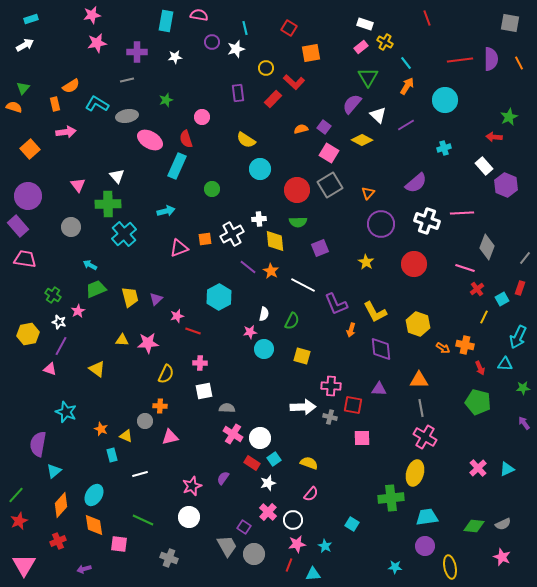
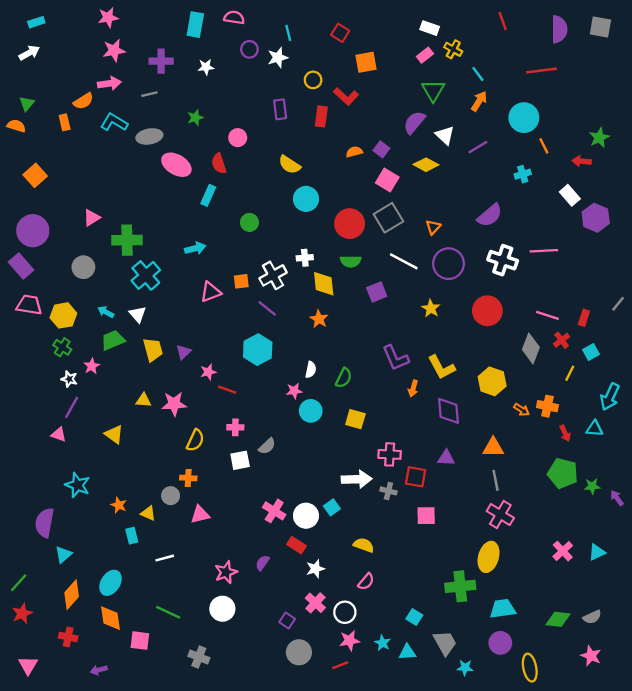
purple semicircle: (491, 59) -> (559, 29), moved
orange line: (519, 63) -> (544, 146), moved
red rectangle: (273, 99) -> (321, 116), turned -36
pink arrow: (66, 132) -> (109, 83), moved
cyan rectangle: (177, 166) -> (208, 195), size x0.7
white triangle: (117, 176) -> (138, 314), moved
pink triangle: (78, 185) -> (92, 218), turned 35
gray diamond: (487, 247) -> (531, 348), moved
purple line: (248, 267) -> (267, 308), moved
white line: (303, 285) -> (404, 261), moved
red rectangle: (520, 288) -> (584, 318), moved
yellow hexagon: (28, 334) -> (63, 315), moved
green star: (523, 388) -> (592, 486), moved
gray semicircle: (227, 408) -> (267, 446), moved, turned 133
cyan square: (274, 459) -> (332, 507), moved
red cross: (58, 541) -> (68, 637), turned 35
gray trapezoid: (227, 546) -> (445, 643), moved
pink triangle: (24, 565) -> (28, 665), size x0.7
red line: (289, 565) -> (340, 665), turned 48
cyan triangle: (313, 574) -> (407, 652), moved

